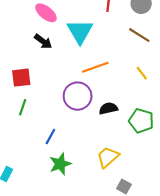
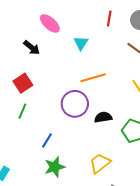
cyan triangle: (80, 31) -> (81, 43), size x0.6
black arrow: (43, 41) -> (32, 48), moved
red square: (21, 78) -> (23, 83), turned -30

